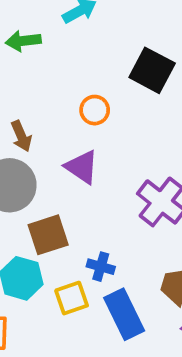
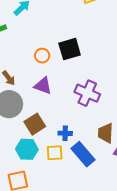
black square: (152, 70) -> (70, 49), moved, turned -30
yellow square: (72, 298) -> (55, 153), turned 30

